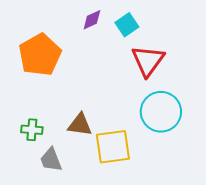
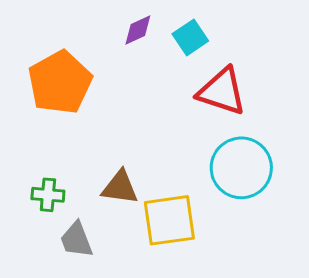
red triangle: (148, 61) -> (222, 91), turned -48

